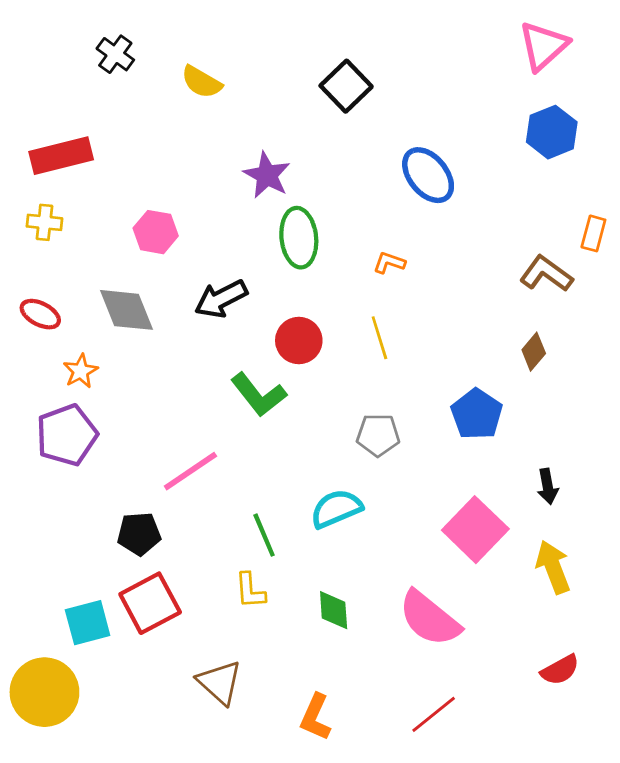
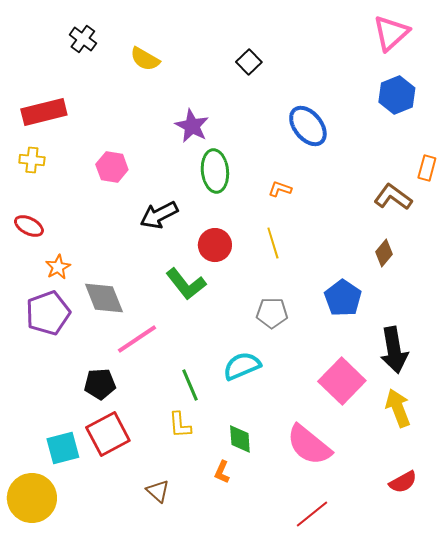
black square: (346, 86) -> (249, 62), size x0.7
gray diamond: (126, 310) -> (104, 298), moved
black arrow: (548, 486) -> (394, 350), size x1.8
brown triangle: (220, 682) -> (158, 491), size x0.7
orange L-shape: (315, 717) -> (222, 472), moved, size x0.7

